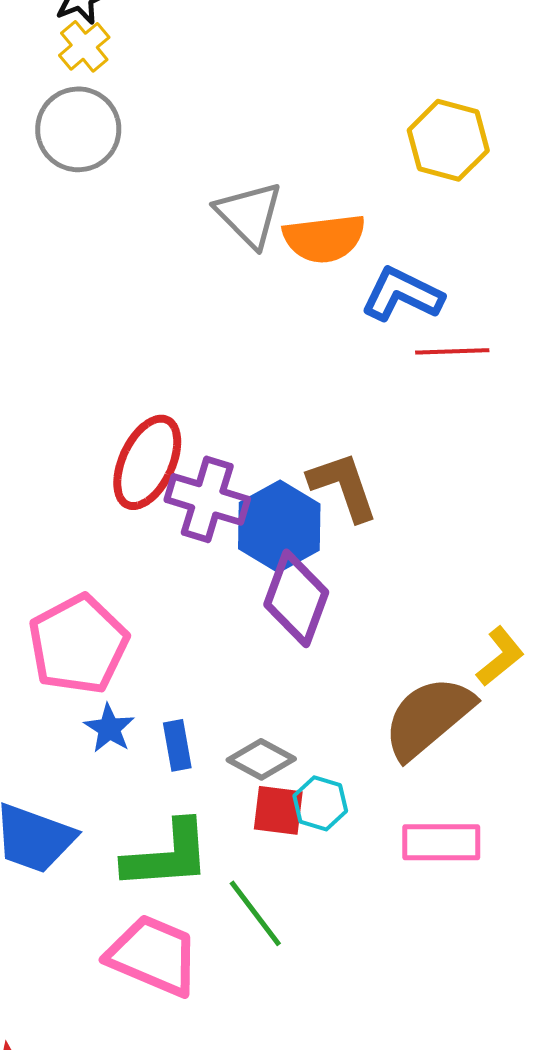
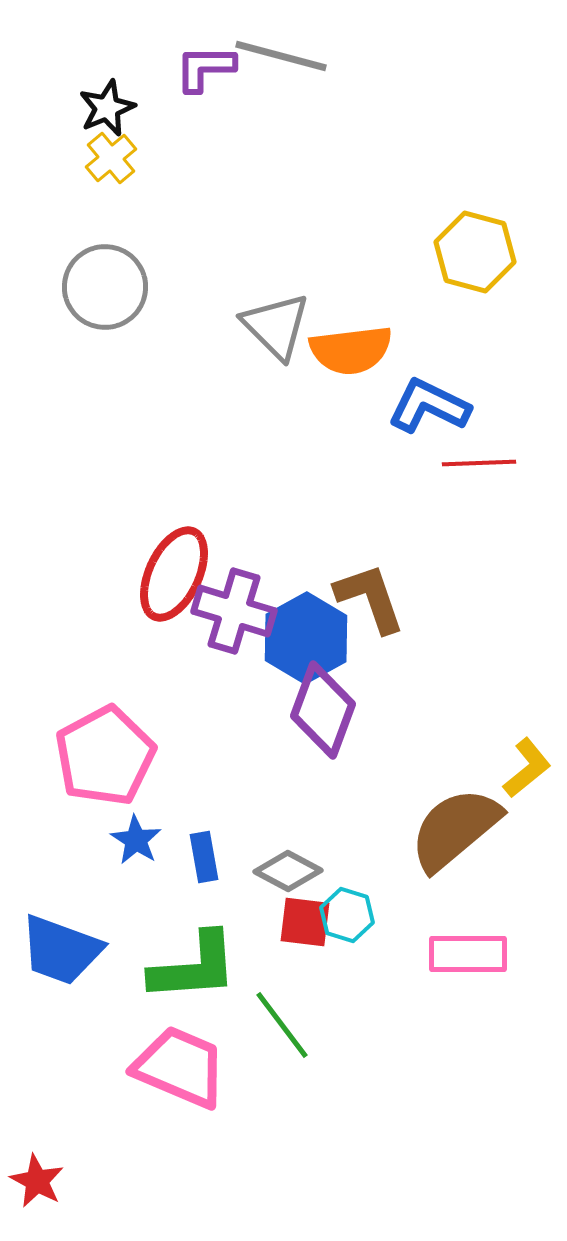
gray circle: (78, 129) -> (105, 287), moved

